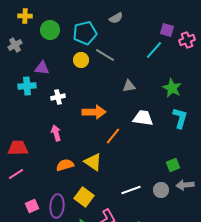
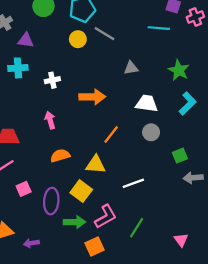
cyan line: (154, 50) -> (159, 28), turned 54
purple triangle: (42, 68) -> (26, 40), moved
cyan L-shape: (180, 118) -> (188, 103), turned 30
orange line: (113, 136) -> (111, 135), moved
yellow triangle: (93, 162) -> (96, 164), moved, turned -30
gray circle: (161, 190) -> (151, 132), moved
pink square: (32, 206) -> (24, 189), moved

